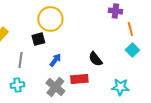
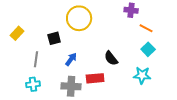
yellow circle: (50, 19) -> (79, 18), moved
orange line: (130, 29) -> (146, 28), turned -48
gray cross: (55, 87) -> (71, 86), turned -36
cyan star: (120, 87) -> (142, 75), moved

